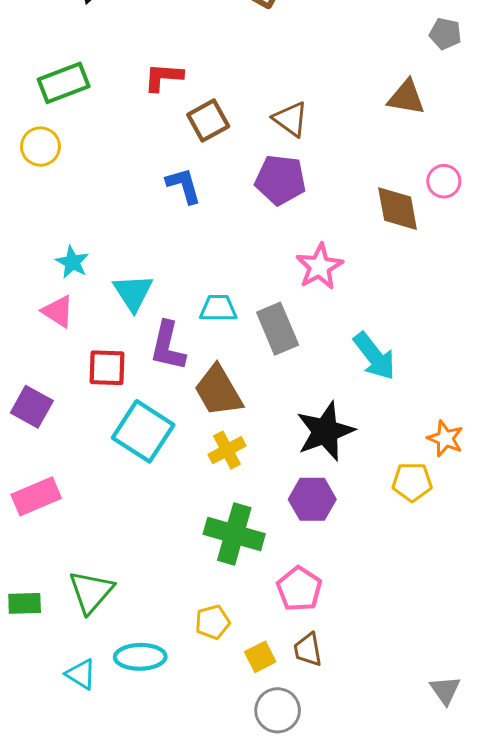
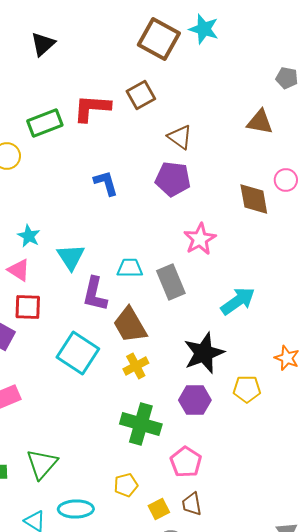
red L-shape: (163, 77) -> (92, 108), size x1.4
green rectangle: (64, 83) -> (45, 123), moved
brown square: (208, 121) -> (141, 95), moved
cyan arrow: (374, 356) -> (238, 301), turned -87
red square: (107, 368) -> (28, 307), moved
yellow pentagon: (412, 482) -> (247, 389), moved

